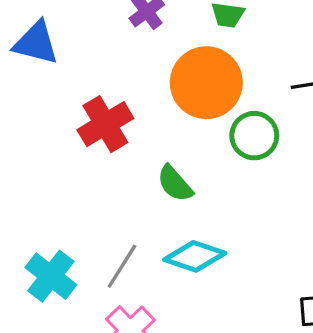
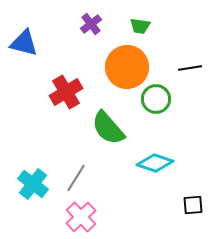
green semicircle: (175, 184) -> (108, 128), size x1.5
cyan diamond: (195, 256) -> (155, 163), moved

